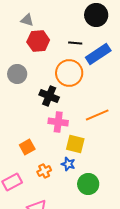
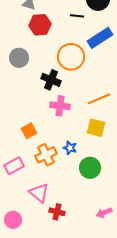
black line: (75, 43) -> (77, 16), moved
yellow square: (75, 144) -> (96, 128), moved
orange cross: (44, 171) -> (46, 155), size x1.5

